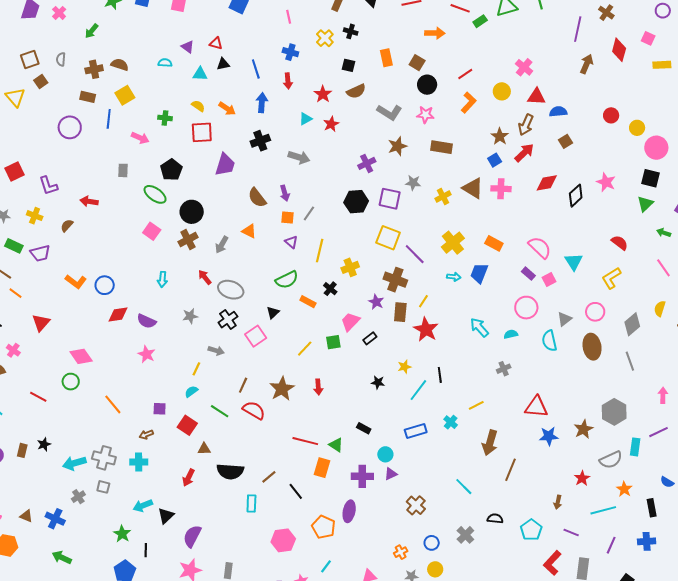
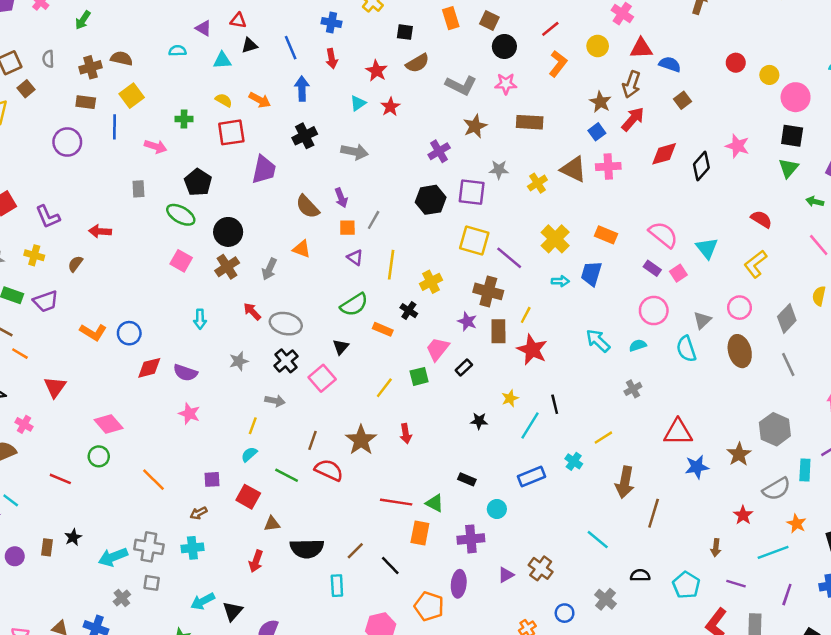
blue semicircle: (558, 112) -> (670, 64), turned 30
purple triangle: (391, 474) -> (506, 575), moved

